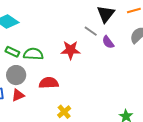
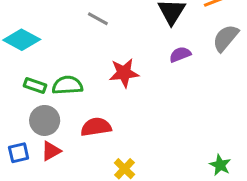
gray line: (91, 31) -> (98, 19), moved
purple semicircle: (108, 42) -> (180, 54), turned 112

